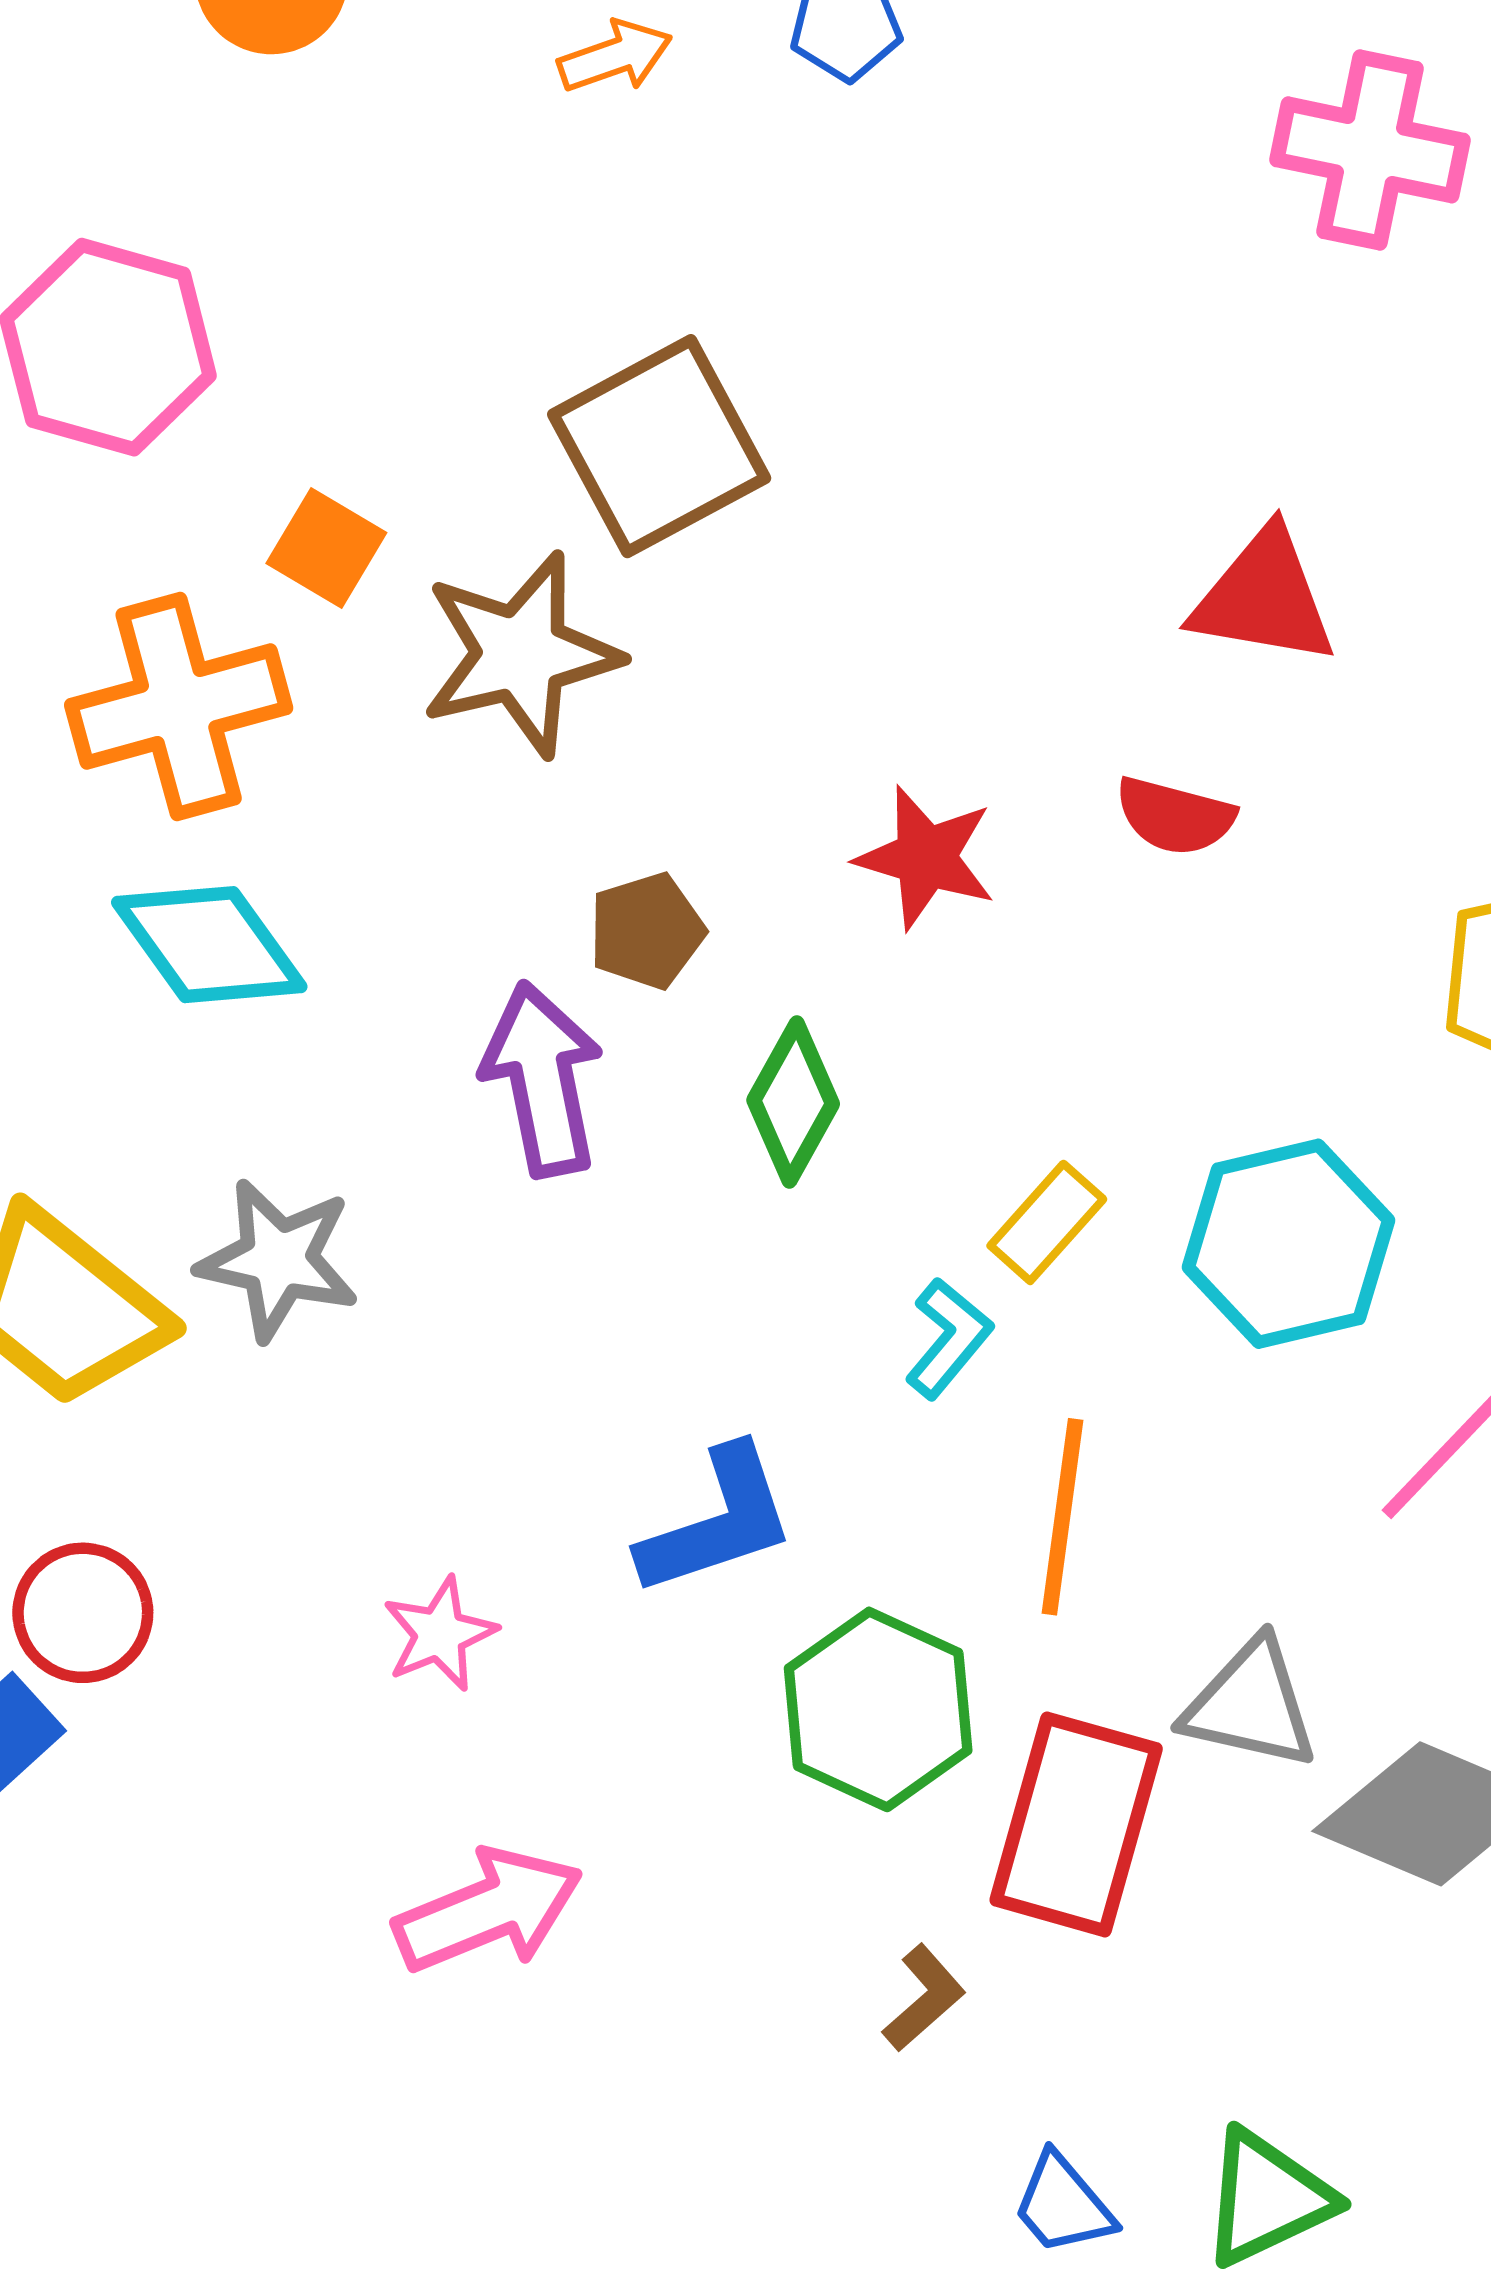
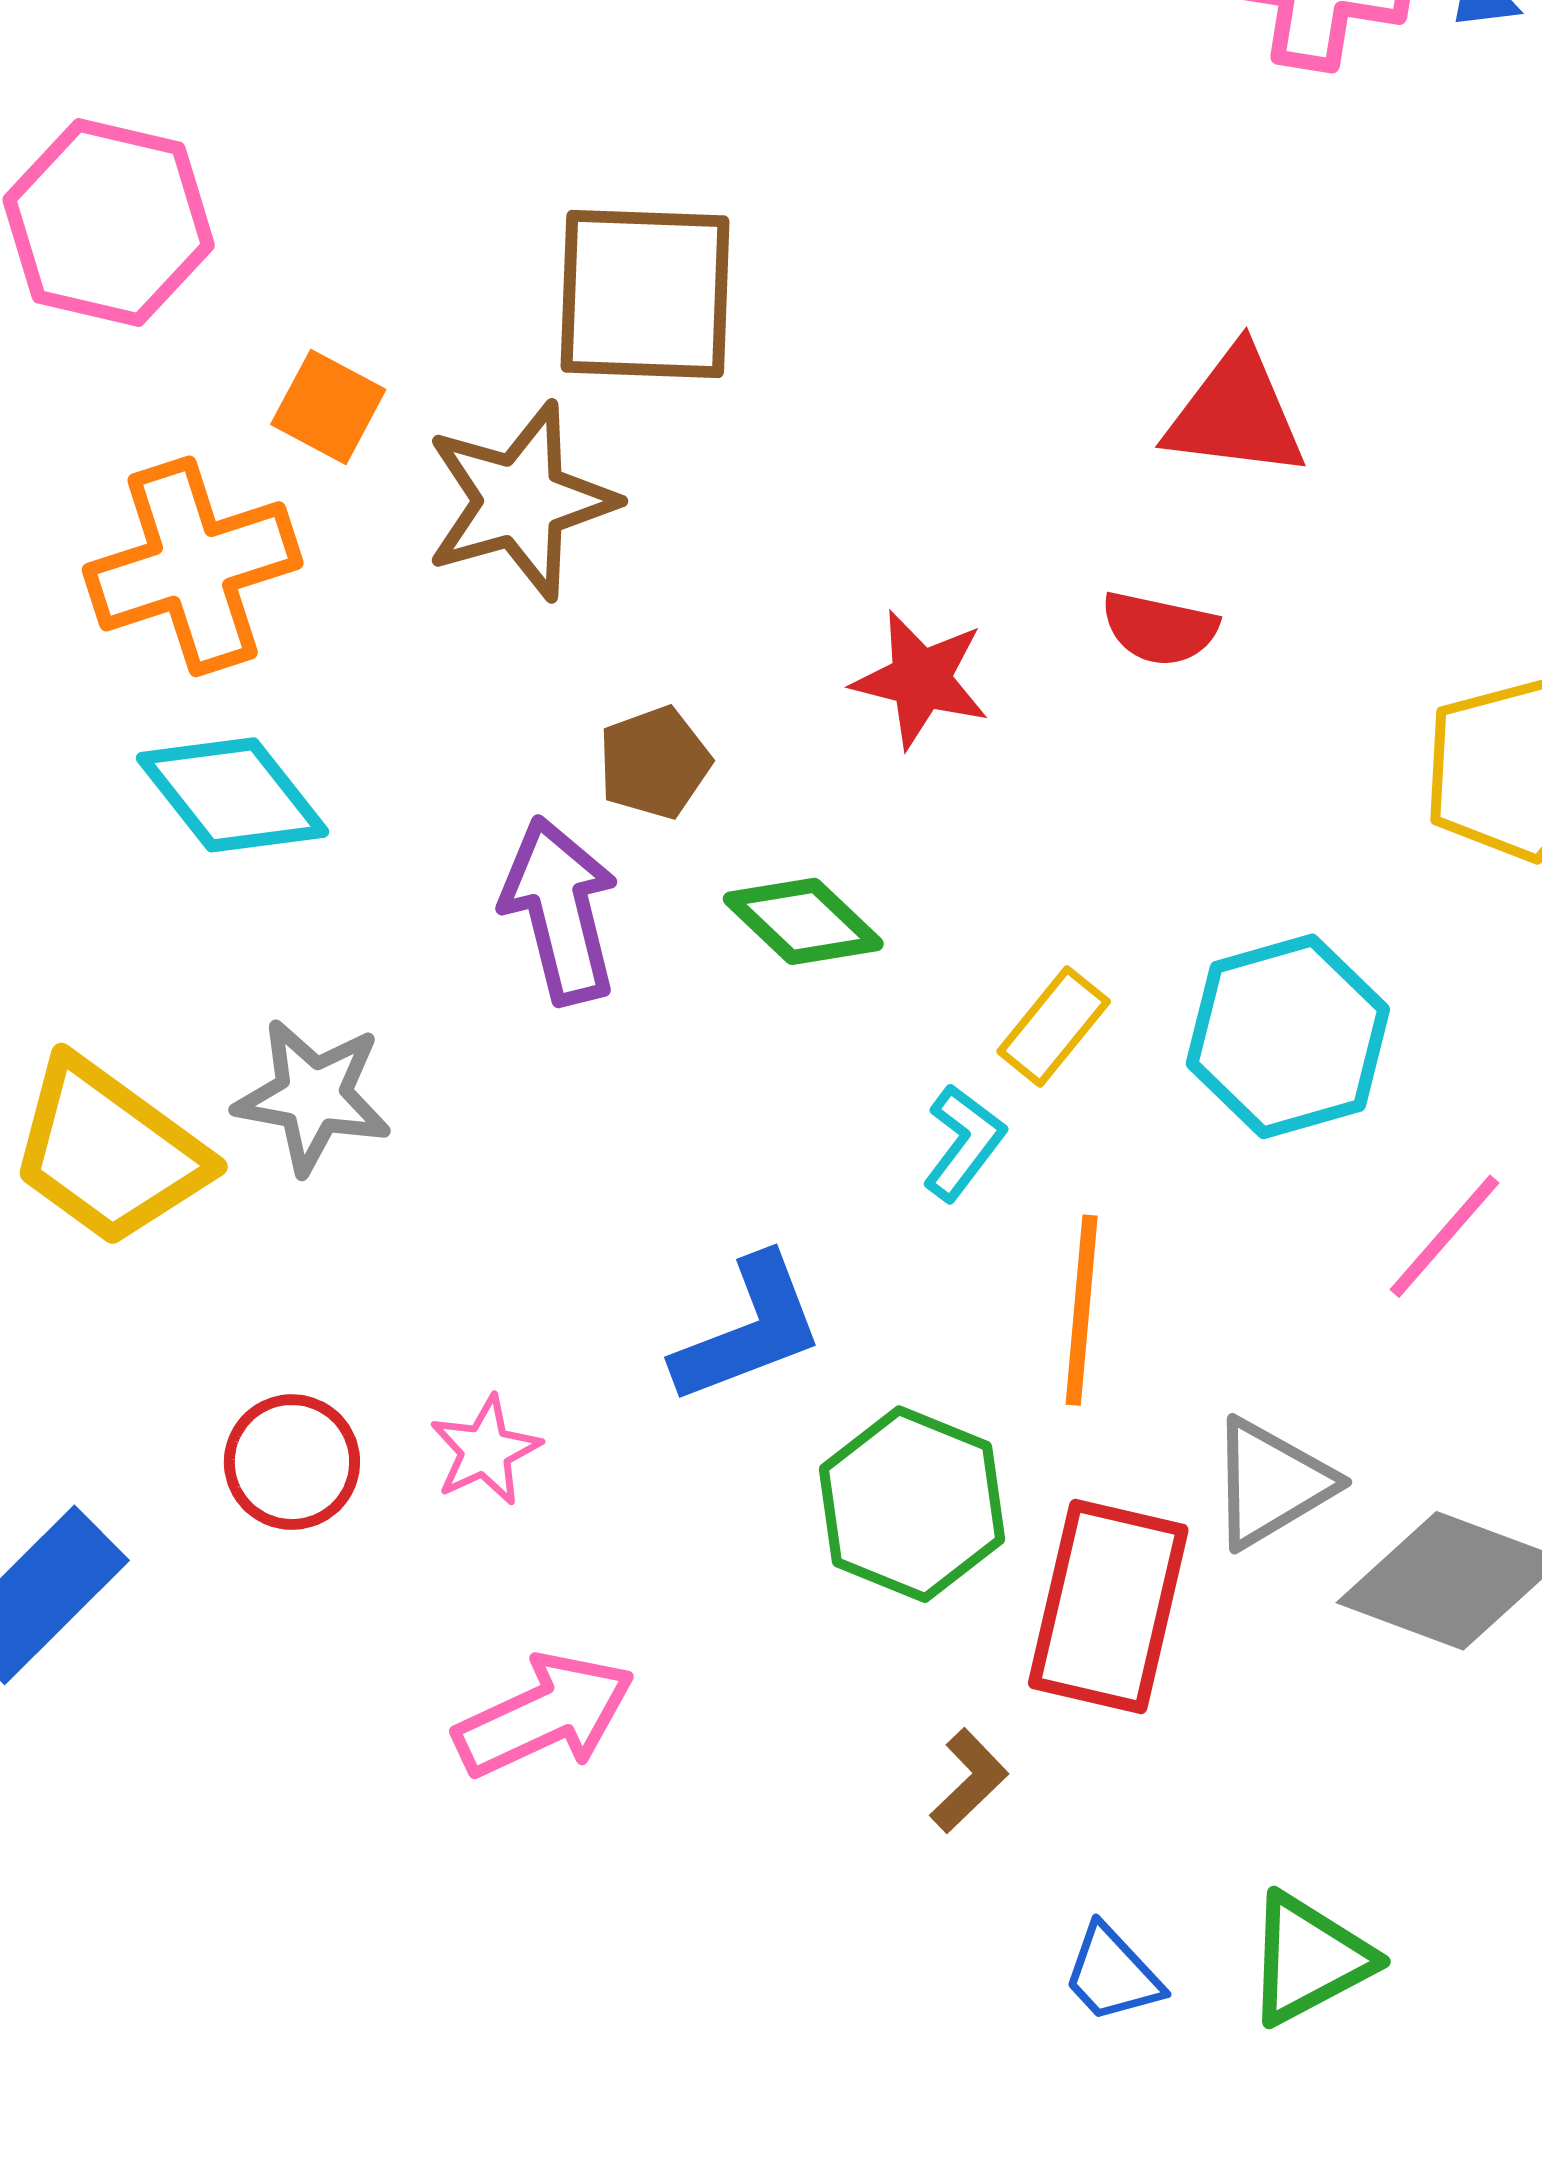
brown square: (659, 446) -> (645, 294), turned 33
green diamond: (793, 1102) -> (803, 921), turned -73
red circle: (83, 1613) -> (292, 1462), moved
gray triangle: (1250, 1705) -> (1271, 1483), turned -41

